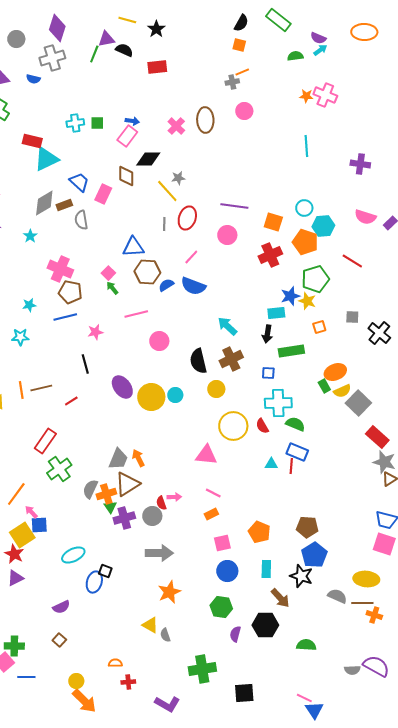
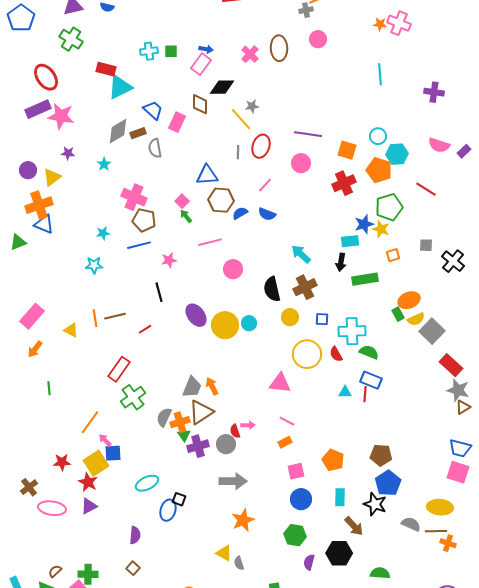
blue semicircle: (193, 286) -> (267, 214), size x0.7
blue square: (268, 373) -> (322, 319), moved
purple semicircle: (61, 607) -> (135, 535), turned -60

